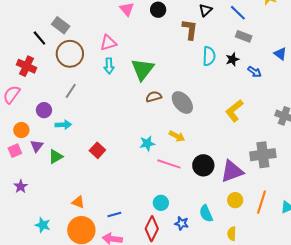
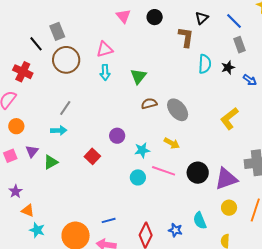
gray rectangle: (61, 25) -> (57, 31), turned 30
gray rectangle: (244, 36) -> (240, 45), turned 49
green triangle: (143, 69) -> (138, 76), size x0.7
gray line: (71, 91) -> (65, 108), moved
purple circle: (44, 110) -> (117, 136), moved
orange circle: (21, 130) -> (16, 126), moved
orange triangle: (78, 202) -> (28, 211), moved
cyan circle: (161, 203) -> (138, 177), moved

